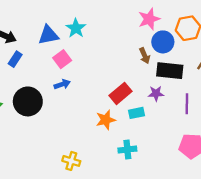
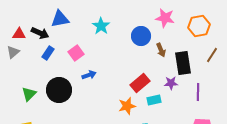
pink star: (149, 19) -> (165, 18), turned 30
blue triangle: (48, 35) -> (60, 19), moved
blue circle: (163, 42) -> (141, 36), moved
pink square: (62, 59) -> (76, 53), moved
black rectangle: (170, 71) -> (183, 63), turned 75

